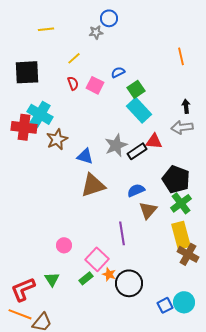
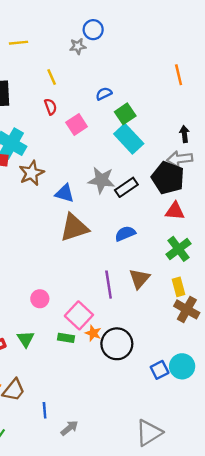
yellow line: (74, 58) -> (52, 77), turned -72
pink square: (95, 85) -> (77, 124), moved, turned 30
red triangle: (154, 141) -> (175, 211), moved
gray star: (116, 145) -> (101, 180), turned 30
black pentagon: (176, 179) -> (168, 178), moved
brown triangle: (148, 210) -> (139, 279), moved
yellow rectangle: (181, 235) -> (179, 287), size x0.6
green rectangle: (86, 278) -> (66, 338), turned 48

